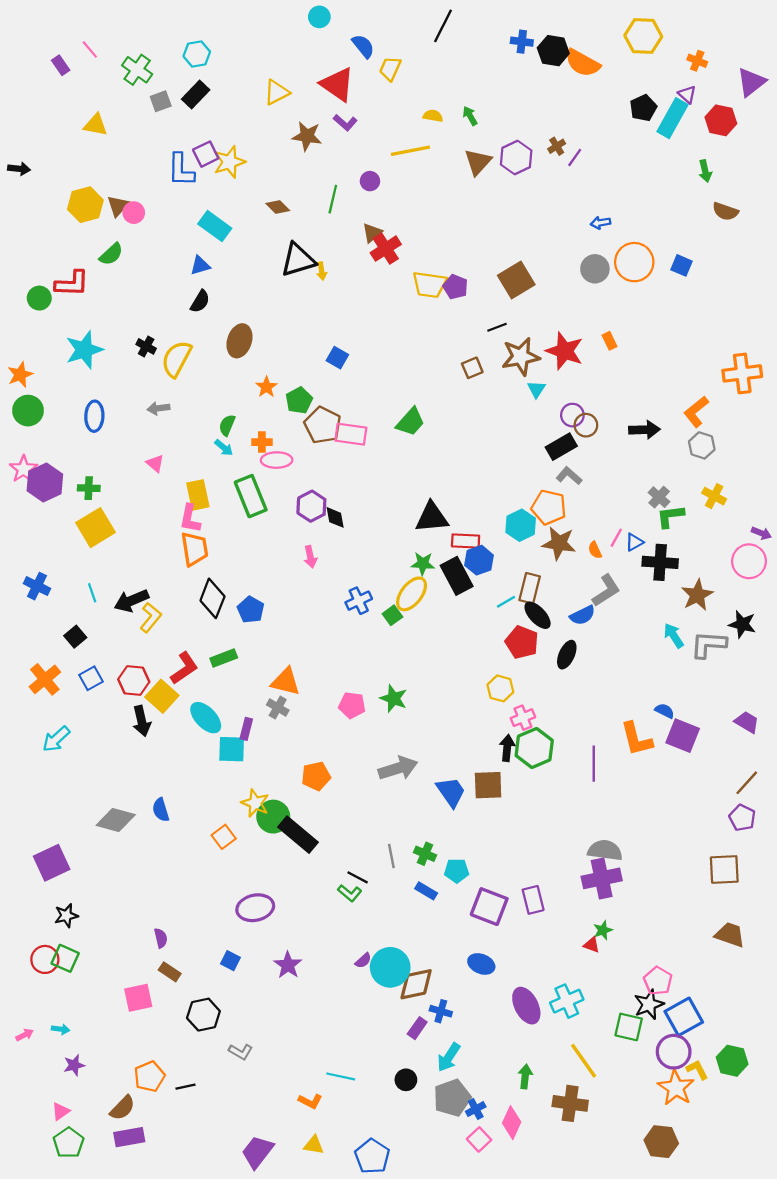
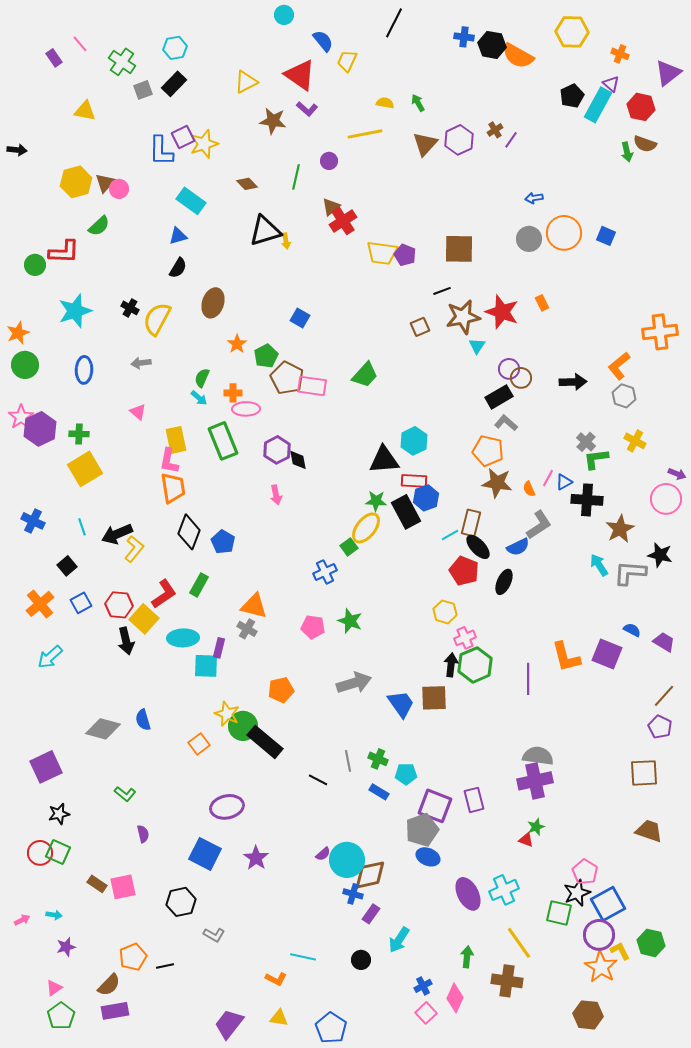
brown semicircle: (725, 211) -> (645, 144), moved
brown square: (516, 280) -> (459, 249), turned 32
cyan hexagon: (521, 525) -> (414, 441), moved
blue cross: (359, 601) -> (325, 572), moved
green rectangle: (224, 658) -> (199, 585), turned -40
blue semicircle: (665, 711) -> (632, 630), moved
cyan ellipse: (206, 718) -> (183, 638), turned -48
green L-shape: (350, 893) -> (125, 794), moved
blue square: (230, 961) -> (205, 854), size x1.8
brown rectangle: (170, 972) -> (97, 884), moved
blue cross: (441, 1011) -> (353, 894), moved
gray pentagon: (452, 1098) -> (422, 830), moved

